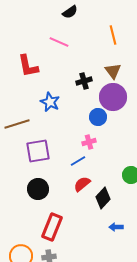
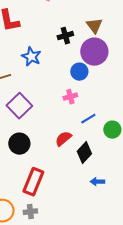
purple square: (38, 151) -> (19, 106), turned -35
blue line: (78, 161) -> (88, 119), moved

